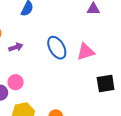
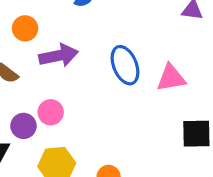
purple arrow: (16, 47) -> (59, 56), size x1.6

